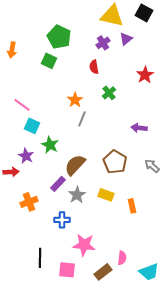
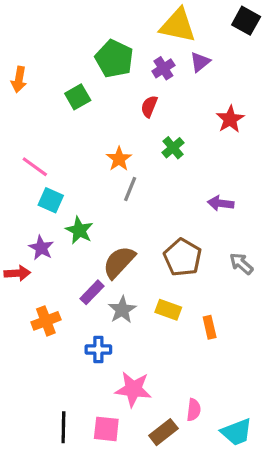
black square: (144, 13) -> (246, 21), moved
green pentagon: (59, 37) -> (114, 59), moved
green square: (49, 61) -> (78, 97), turned 35
red semicircle: (94, 67) -> (149, 106), turned 32
black line: (40, 258) -> (63, 427), moved

